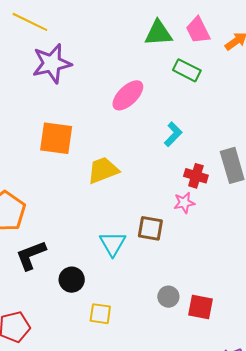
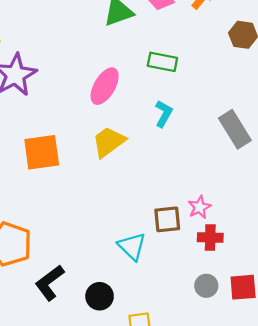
green rectangle: (187, 70) -> (162, 62), moved
yellow trapezoid: (103, 170) -> (109, 142), moved
red cross: (196, 176) -> (210, 237), moved
pink star: (184, 203) -> (199, 207), moved

